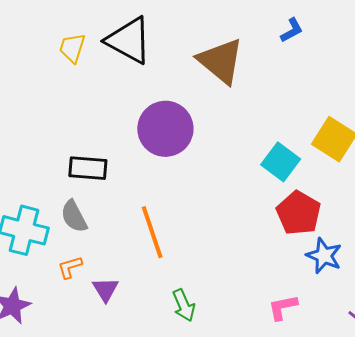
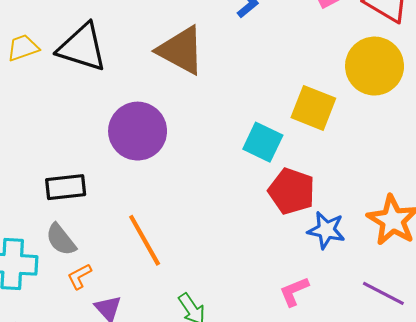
yellow trapezoid: (72, 48) -> (23, 48), moved, turned 64
orange L-shape: (70, 267) -> (79, 276), moved

